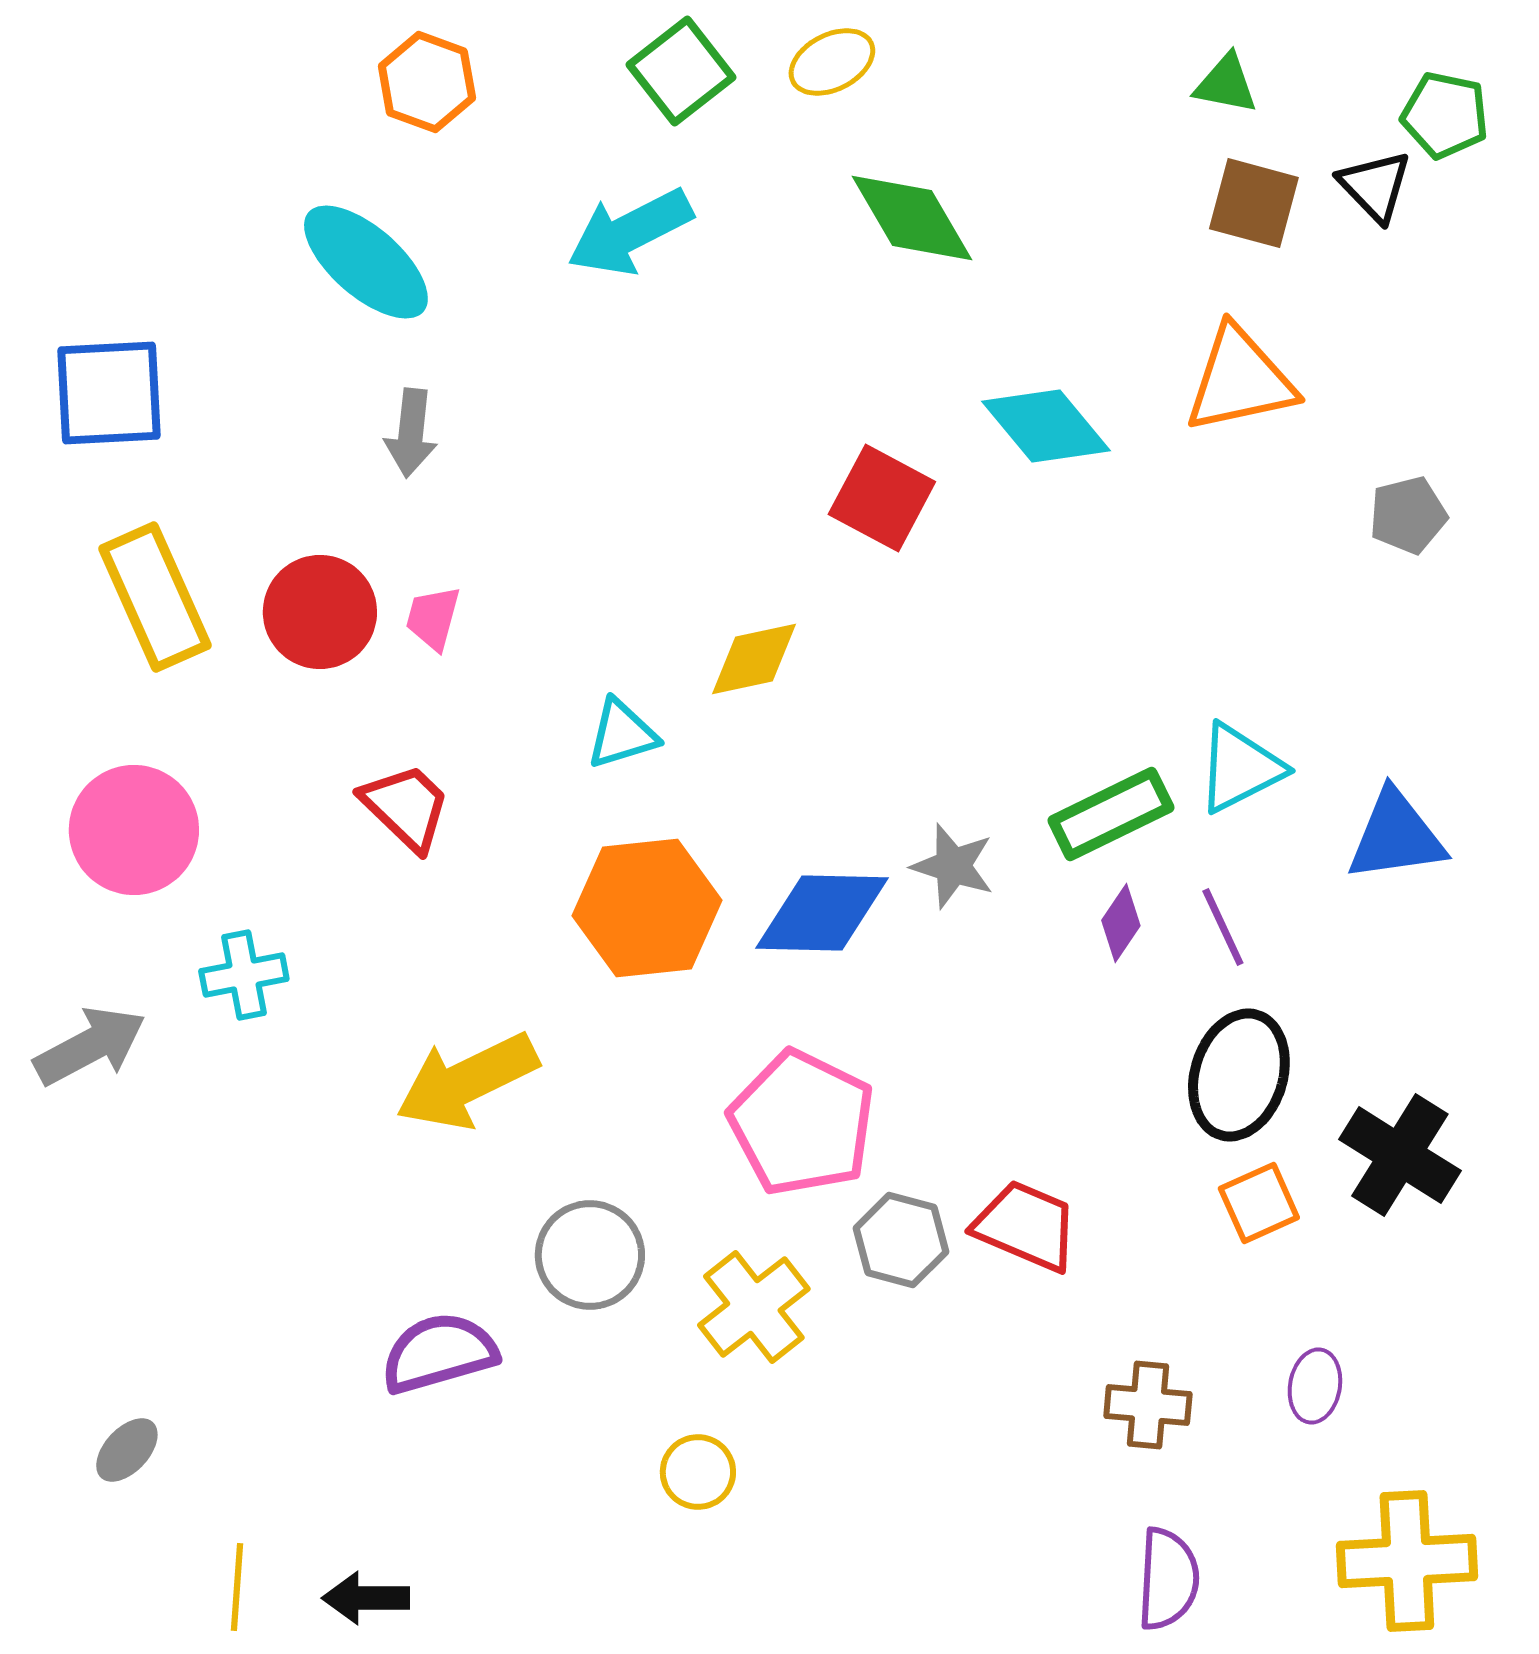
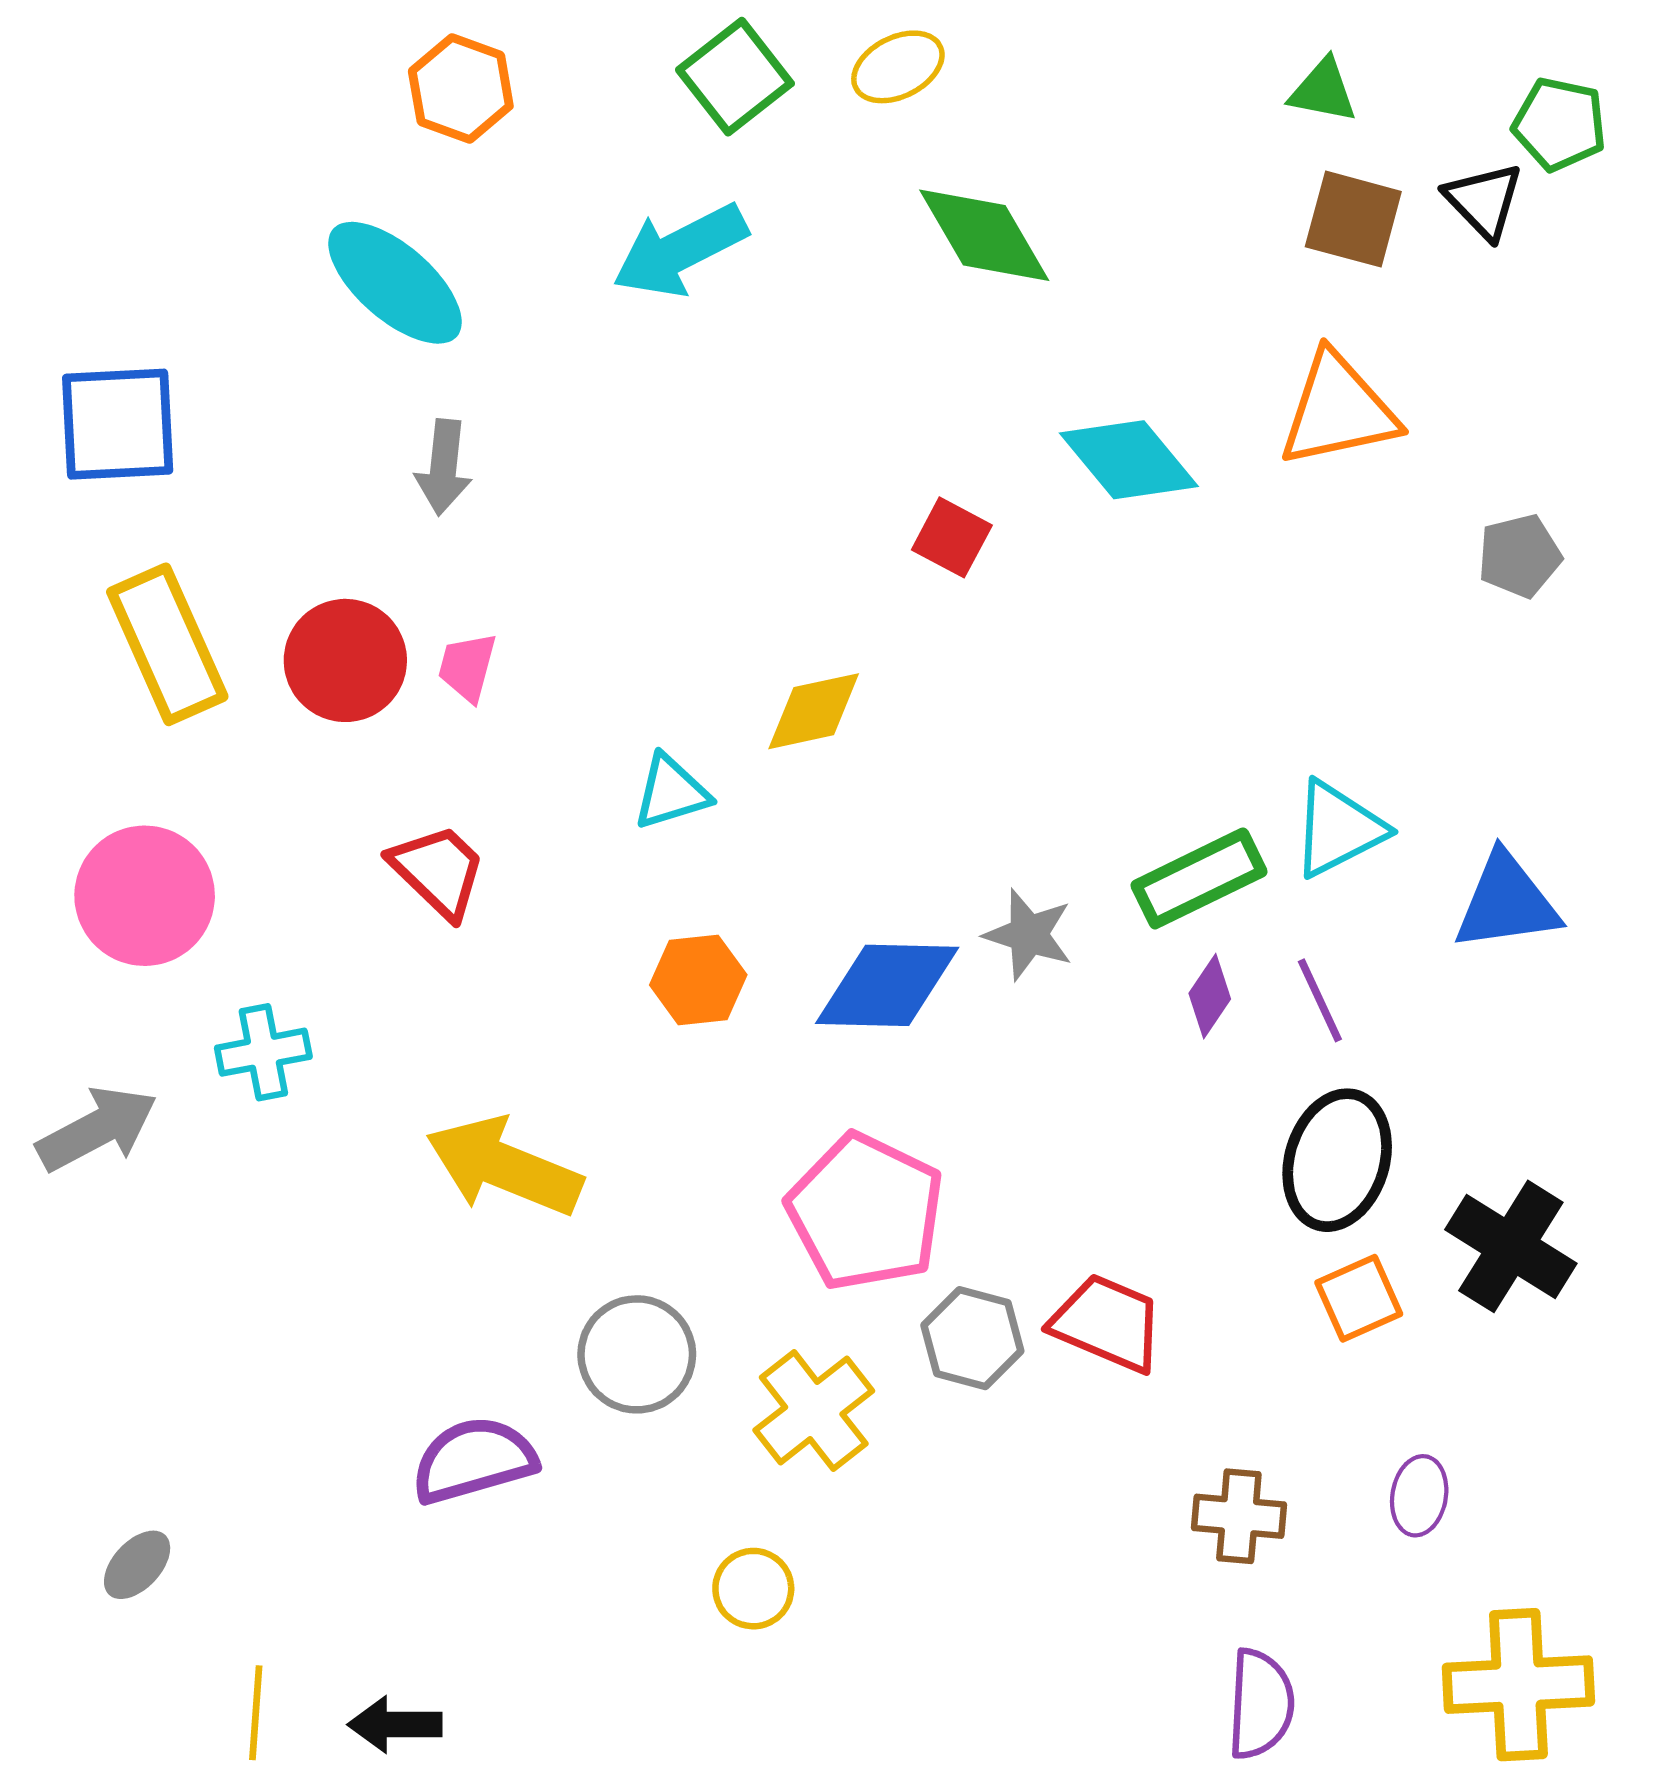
red square: (882, 498) -> (952, 537), size x0.7
orange hexagon: (647, 908) -> (698, 980), size x0.6
yellow arrow: (467, 1081) -> (504, 1167), turned 48

